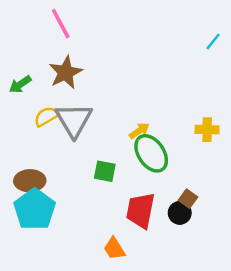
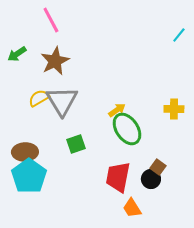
green arrow: (20, 84) -> (17, 54), moved
green square: (105, 171) -> (76, 144), moved, turned -30
orange trapezoid: (114, 249) -> (132, 208), moved

